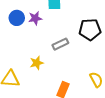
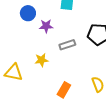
purple star: (35, 18) -> (46, 26), moved

